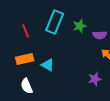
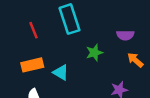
cyan rectangle: (55, 22) -> (70, 19), turned -40
green star: (80, 26) -> (94, 53), moved

